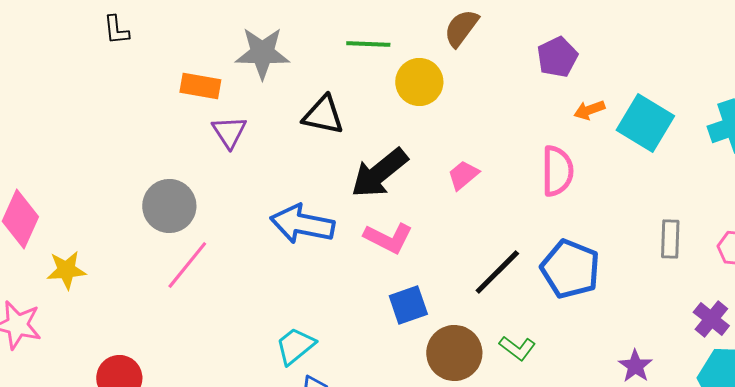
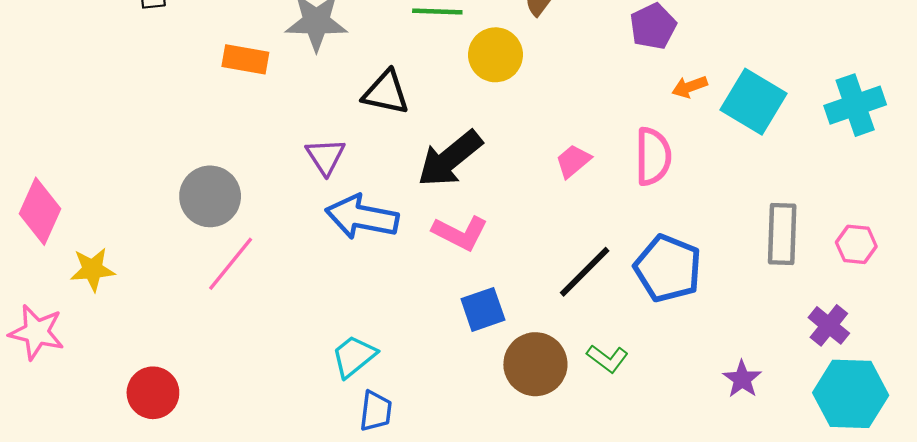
purple triangle: (229, 132) -> (325, 156), moved
pink trapezoid: (463, 175) -> (573, 161), moved
gray rectangle: (670, 239) -> (782, 234), size x1.4

